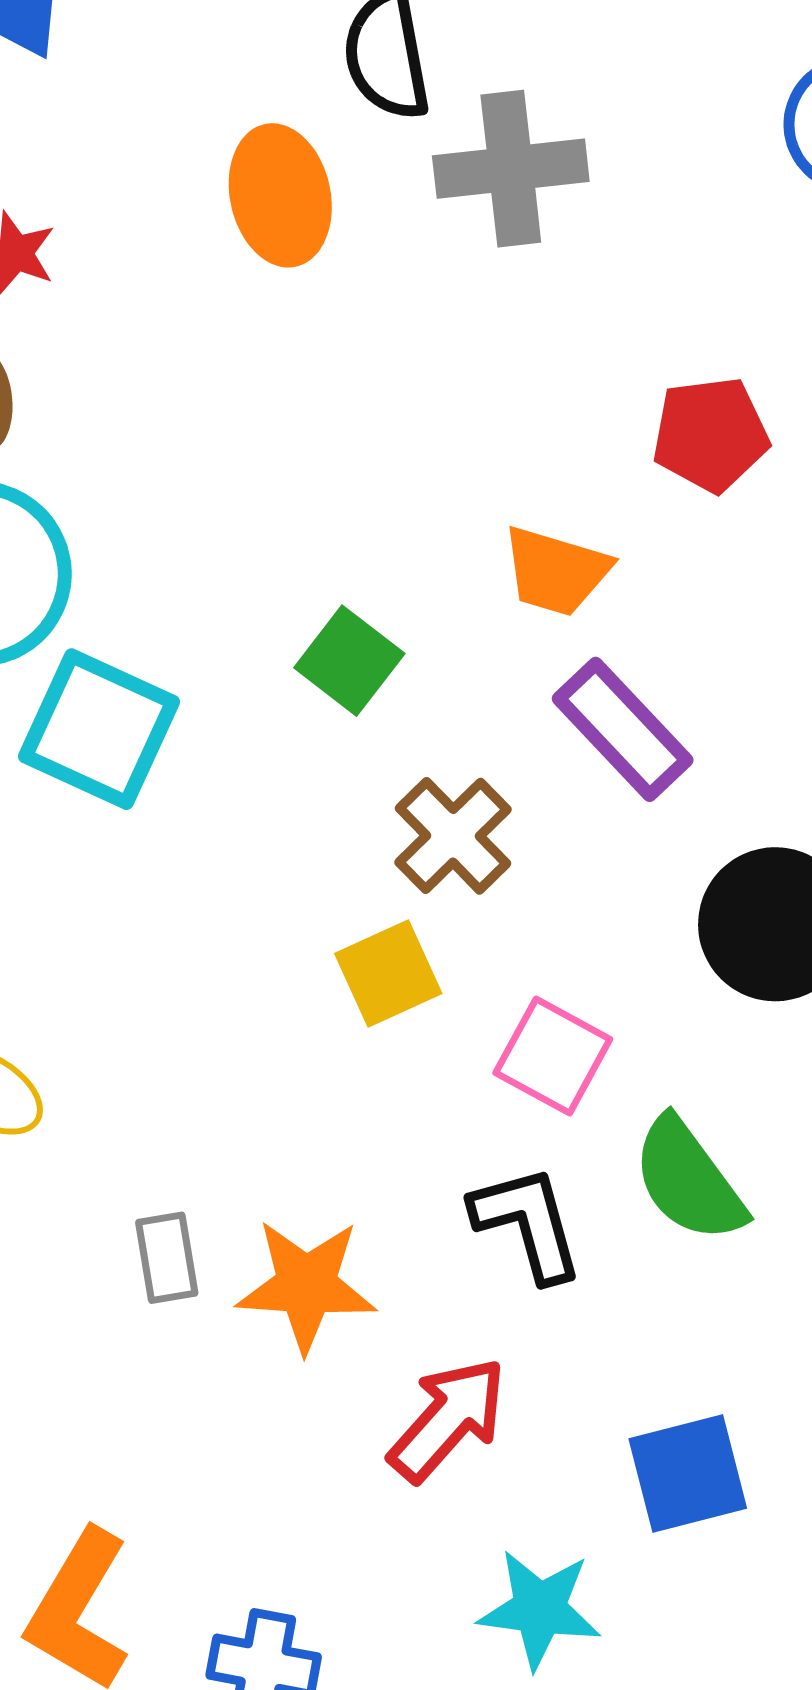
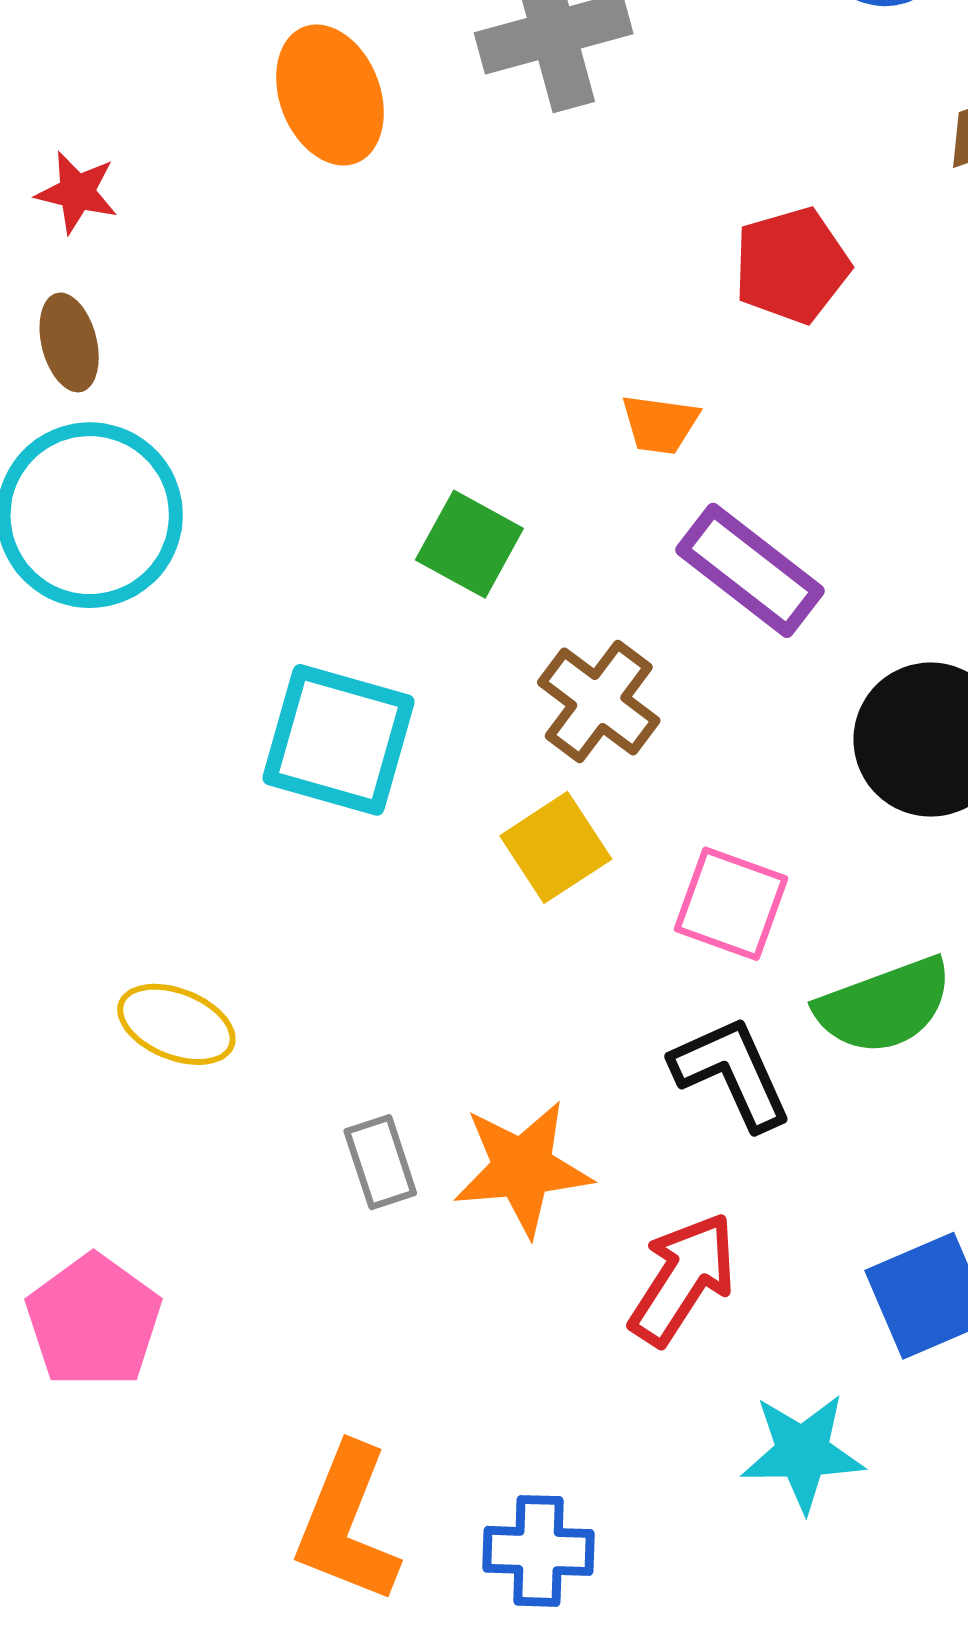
orange trapezoid: (556, 571) -> (660, 424), size x0.7
cyan square: (99, 729) -> (338, 740), moved
green semicircle: (689, 1180) -> (884, 1006), turned -65

